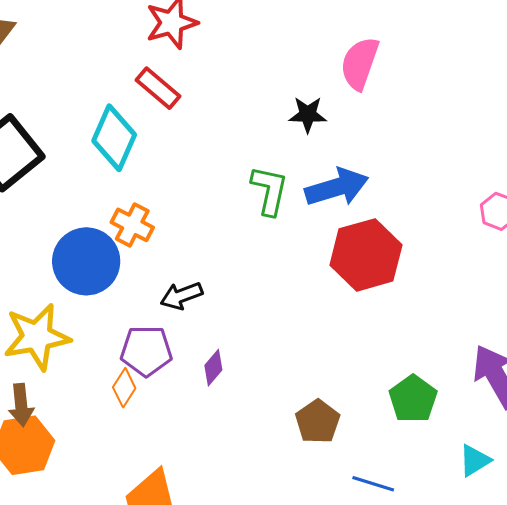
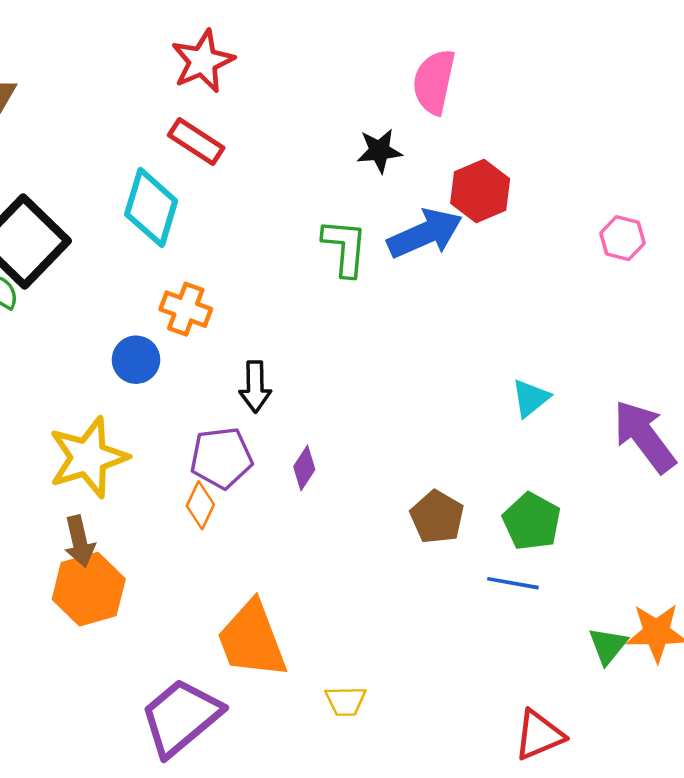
red hexagon: (366, 255) -> (480, 191), moved, size x0.7
blue circle: (86, 261) -> (136, 360), size x0.6
black arrow: (181, 296) -> (255, 387), turned -63
green pentagon: (413, 399) -> (532, 521), moved
cyan triangle: (475, 460) -> (531, 398), moved

